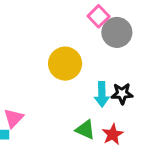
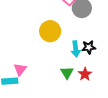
green triangle: (85, 130) -> (67, 73), turned 40

